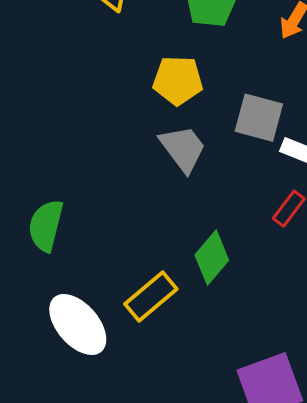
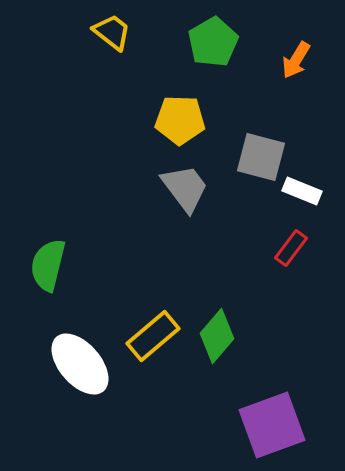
green diamond: (212, 258) -> (217, 336), moved

